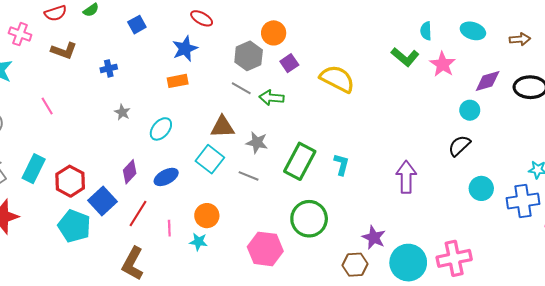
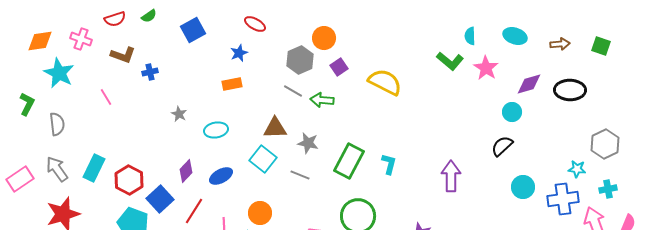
blue square: (137, 25) -> (193, 30), size x1.4
blue star: (185, 49) -> (239, 53), size x0.7
blue cross: (109, 68) -> (150, 72), moved
pink line: (47, 106) -> (106, 97), moved
cyan ellipse: (161, 129) -> (216, 130), turned 40

